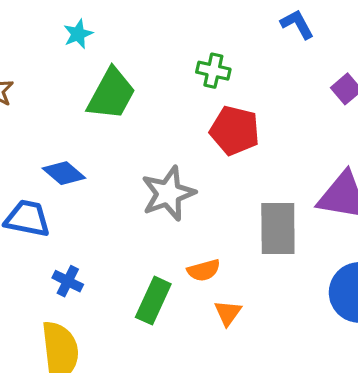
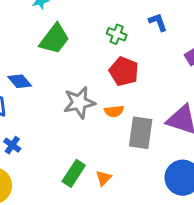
blue L-shape: (297, 24) -> (158, 22), moved
orange semicircle: (204, 270) -> (114, 111), moved
green rectangle: (153, 301) -> (74, 173), moved

